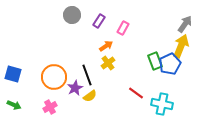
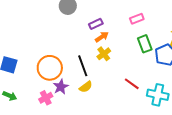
purple rectangle: (99, 21) -> (96, 24), moved, turned 32
pink rectangle: (123, 28) -> (137, 19), moved, turned 40
green rectangle: (155, 61) -> (145, 44), moved
purple star: (75, 88) -> (61, 87), moved

